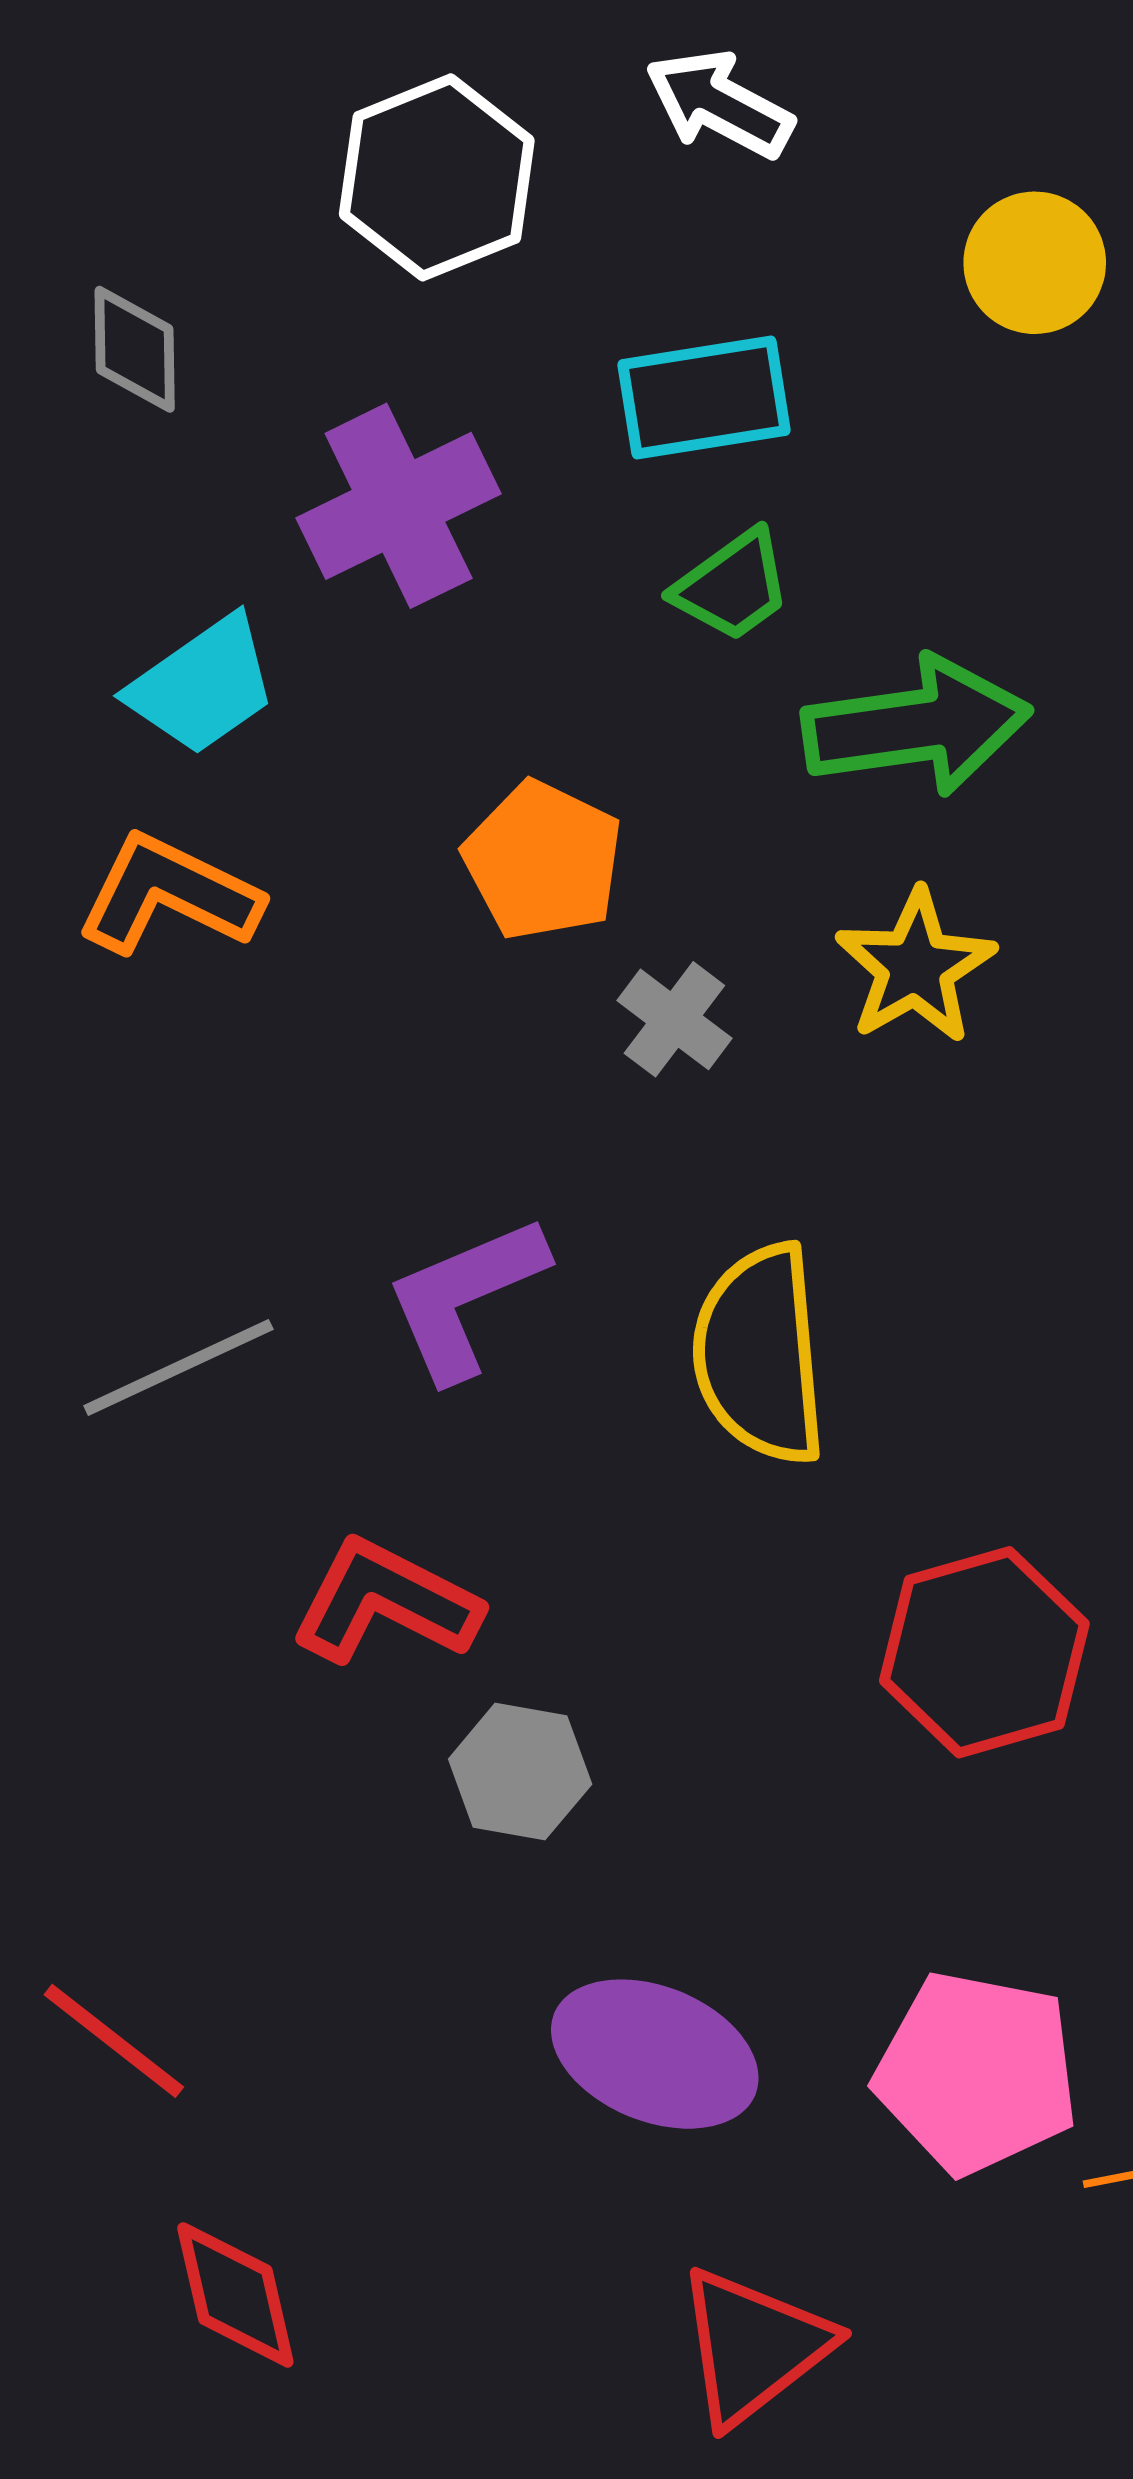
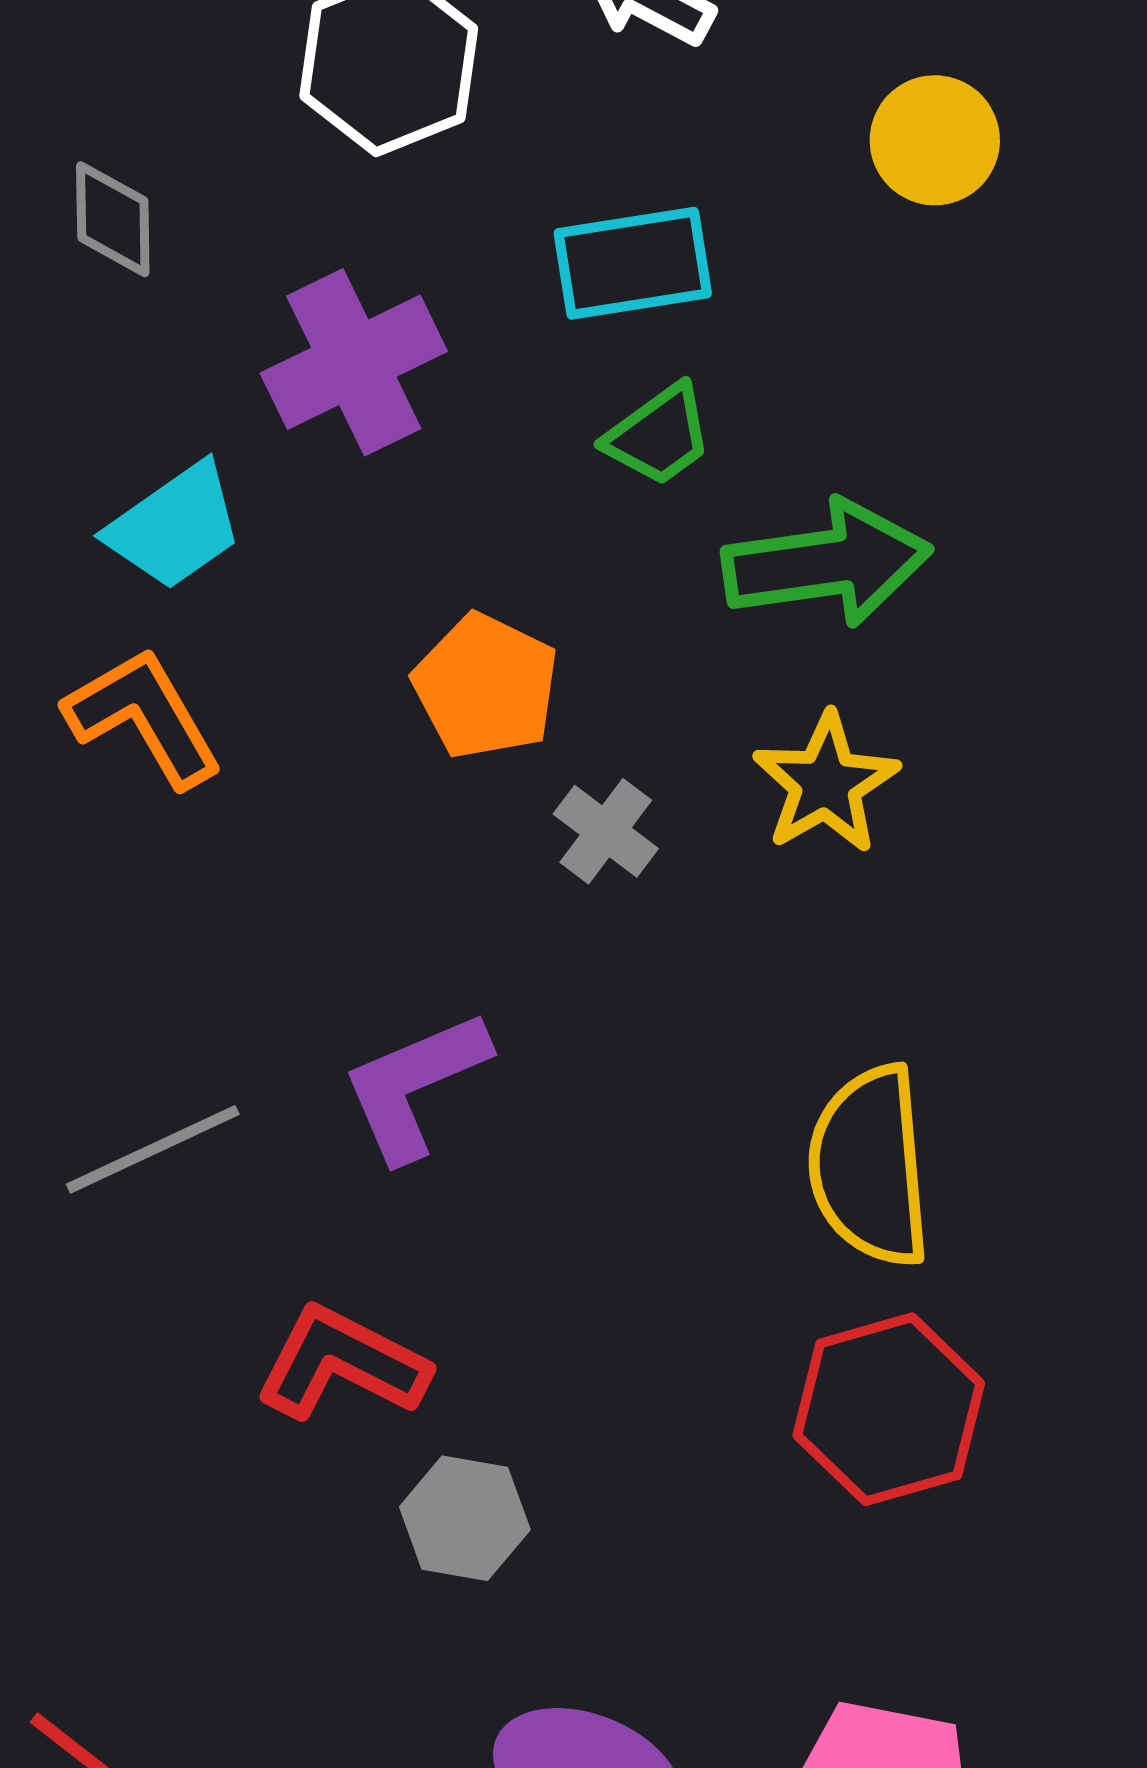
orange L-shape: (169, 895) -> (144, 717), turned 34
yellow semicircle: (760, 1354) -> (870, 1166), moved

